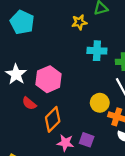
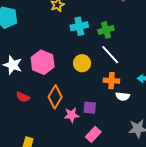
red semicircle: (29, 103) -> (23, 97), moved
yellow circle: (100, 103) -> (82, 63), moved

